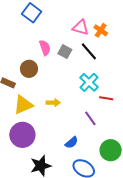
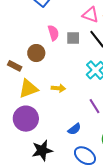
gray square: (65, 52) -> (73, 38), turned -32

